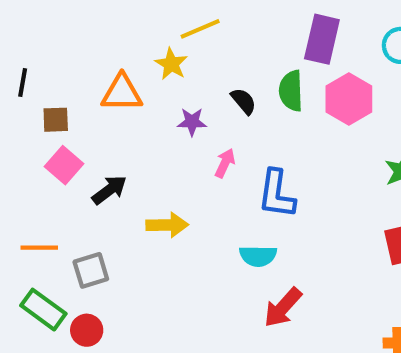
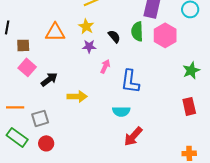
yellow star: (171, 64) -> (86, 26), moved
red circle: (87, 330) -> (46, 143), moved

